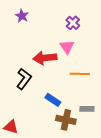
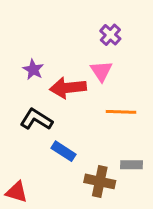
purple star: (22, 16) -> (33, 70), moved
black L-shape: (24, 79) -> (36, 119), turned -95
blue rectangle: (53, 100) -> (63, 151), moved

